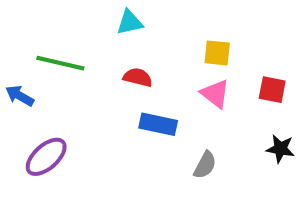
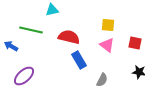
cyan triangle: (130, 22) -> (52, 10), moved
red semicircle: (138, 77) -> (69, 37), size x1.5
blue rectangle: (158, 124) -> (79, 60), turned 48

